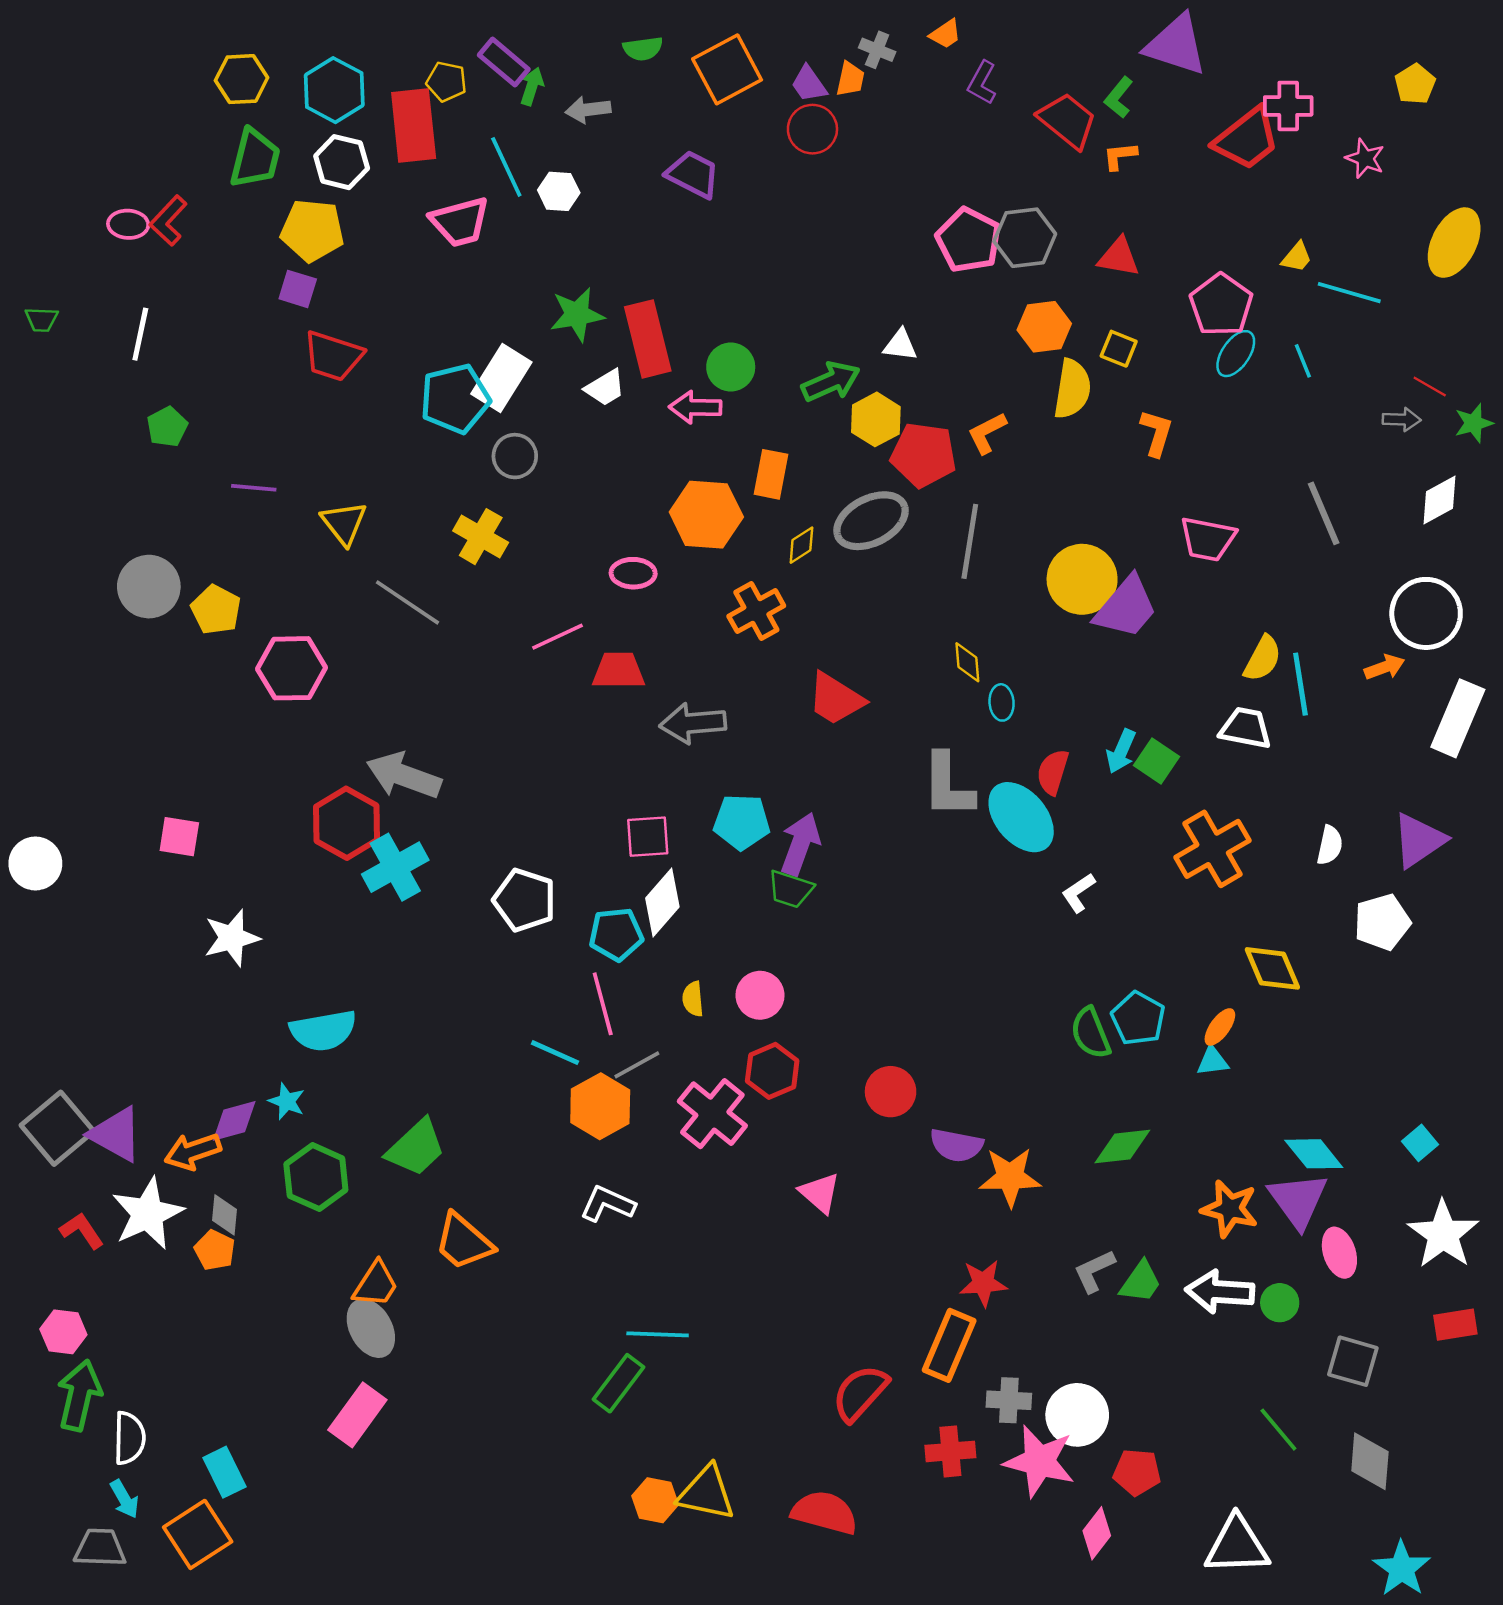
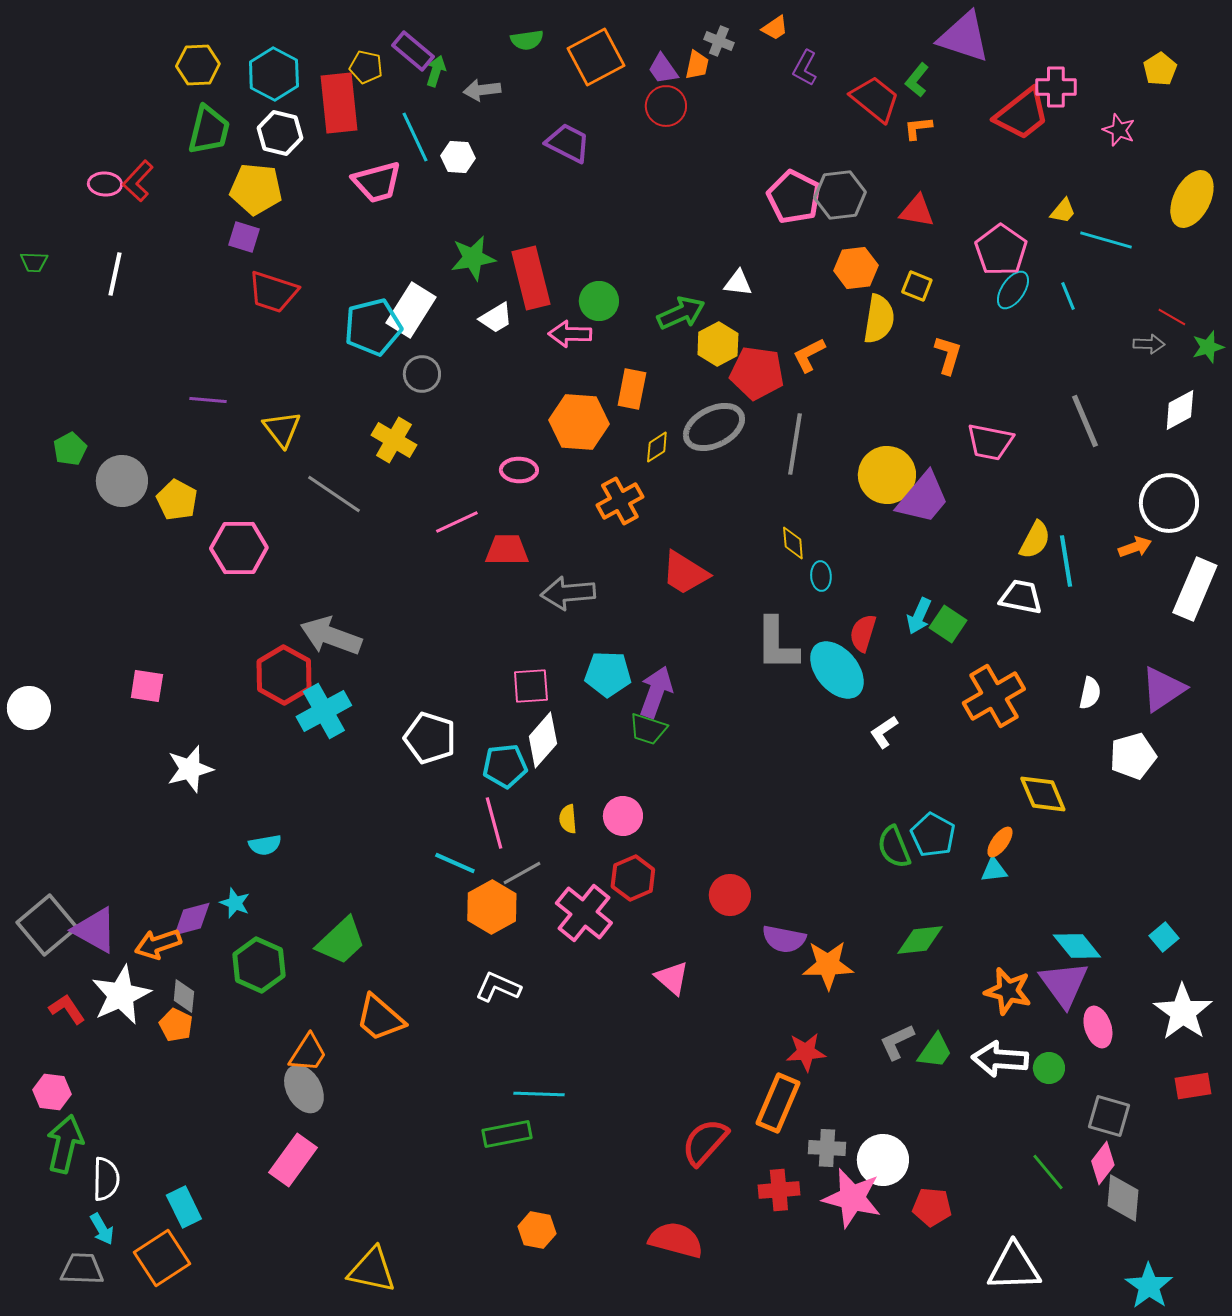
green pentagon: (167, 427) -> (70, 449), moved
cyan semicircle: (323, 1031) -> (265, 845), size x0.6
green rectangle: (618, 1383) -> (507, 1134), turned 42
yellow triangle: (706, 1493) -> (372, 1270), moved
pink diamond: (1097, 1533) -> (1103, 1163), moved

